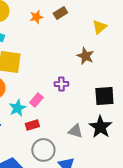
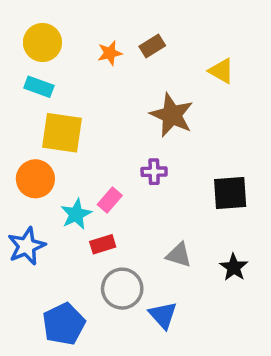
yellow triangle: (99, 27) -> (221, 71), turned -49
brown star: (85, 56) -> (172, 115), moved, size x1.4
black star: (100, 127) -> (234, 267), moved, size x0.7

